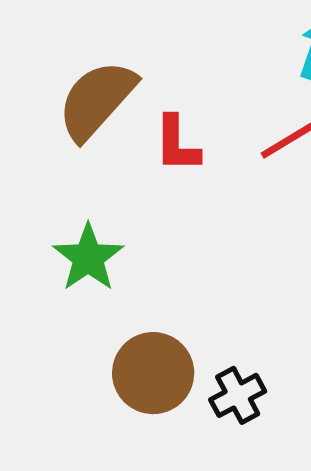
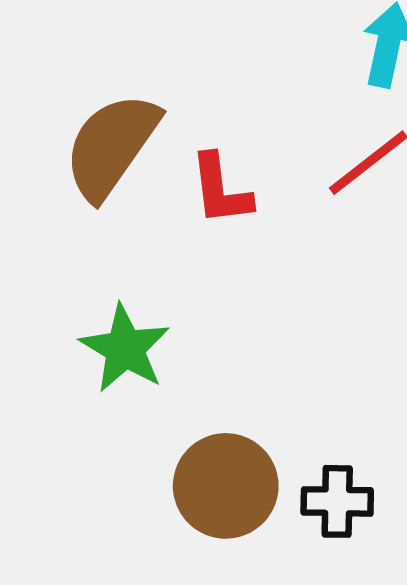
black cross: (238, 395) -> (337, 501), turned 36

